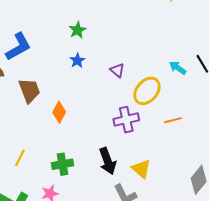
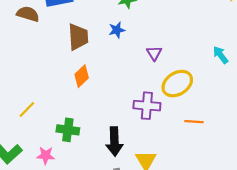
cyan arrow: (178, 68) -> (220, 55), moved
brown trapezoid: (29, 90) -> (78, 37), moved

